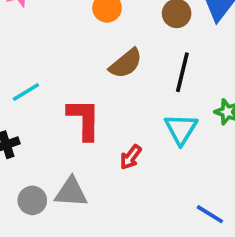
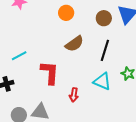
cyan triangle: (181, 129) -> (102, 81), turned -42
red arrow: (131, 157) -> (74, 95), turned -32

